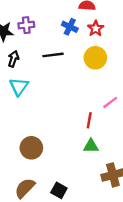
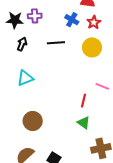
cyan triangle: (19, 87) -> (25, 78), moved, turned 30
pink line: (110, 102) -> (102, 86), turned 56
green triangle: (91, 146) -> (84, 123), turned 32

